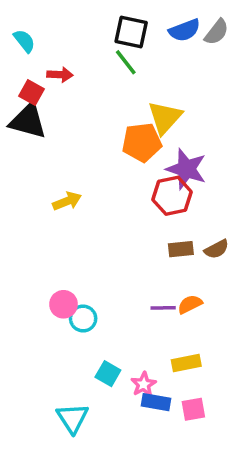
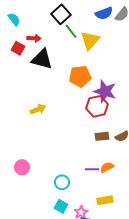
black square: (131, 32) -> (61, 14), moved, turned 36
yellow triangle: (165, 117) -> (90, 40), moved
black triangle: (28, 121) -> (42, 59), moved
pink circle: (64, 304) -> (22, 167), moved
cyan circle: (83, 319) -> (62, 182), moved

